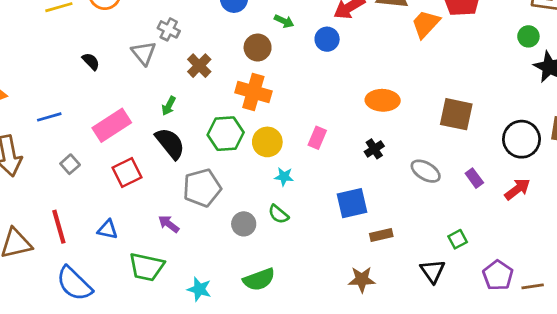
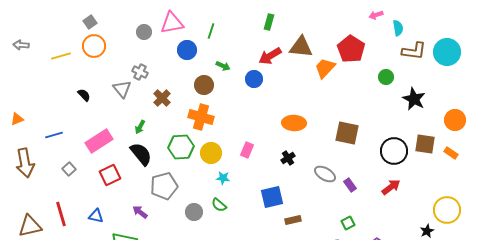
green circle: (528, 36) -> (386, 77), moved
purple rectangle: (474, 178) -> (350, 185), moved

